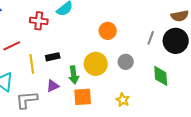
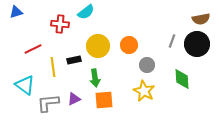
orange circle: (108, 31) -> (129, 45), moved
yellow circle: (96, 64) -> (98, 46), moved
purple triangle: (53, 86) -> (74, 99), moved
yellow star: (123, 100) -> (144, 91), moved, size x1.5

